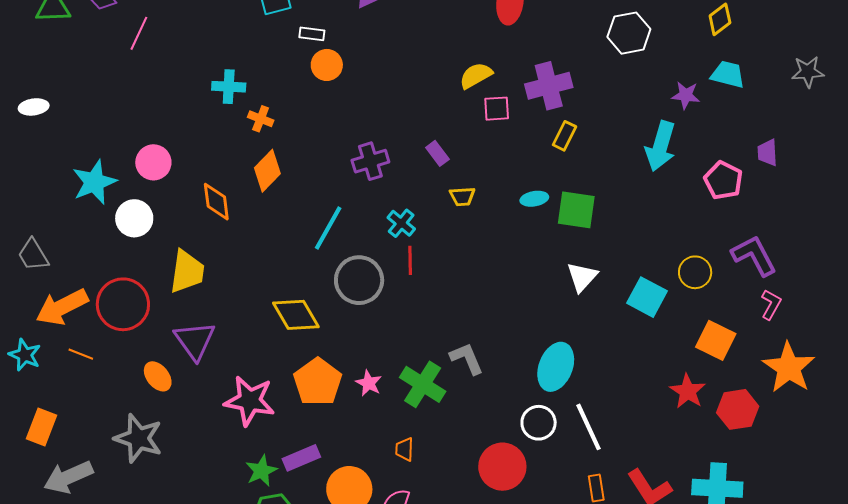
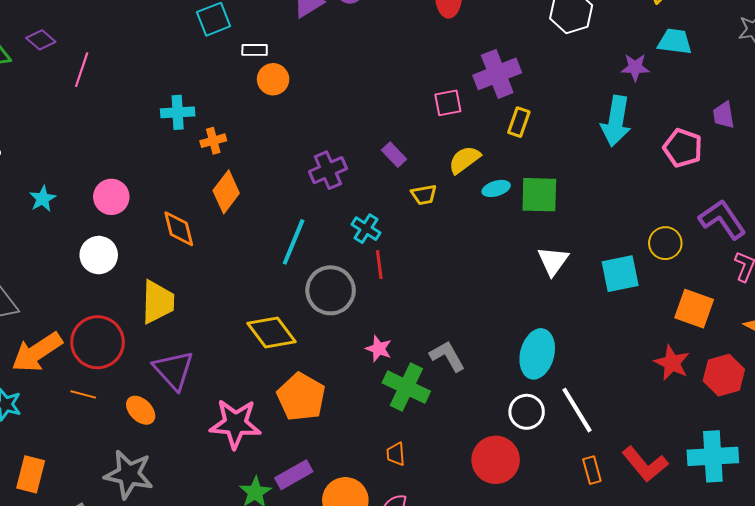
yellow semicircle: (476, 76) -> (464, 160), moved
orange cross: (261, 119) -> (213, 141), turned -30
cyan star: (94, 182) -> (43, 199), moved, size x0.6
cyan square: (647, 297) -> (620, 274), turned -33
orange line: (81, 354) -> (83, 394), moved
pink star: (369, 383) -> (379, 349), moved

